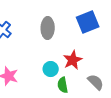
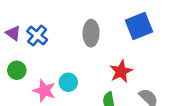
cyan circle: (51, 69) -> (68, 82), moved

